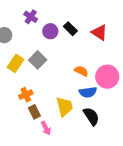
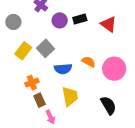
black rectangle: (70, 29) -> (80, 19), turned -64
blue semicircle: (88, 92) -> (63, 69), moved
black semicircle: (91, 116) -> (108, 105), moved

